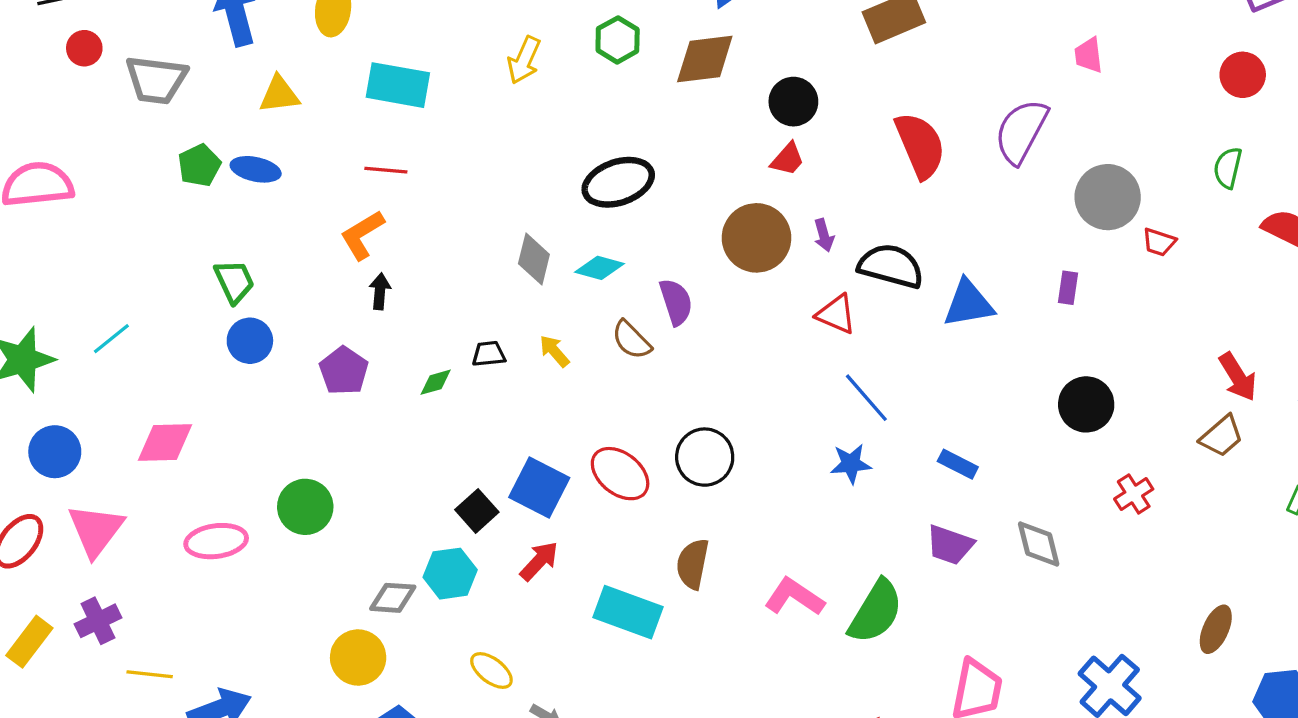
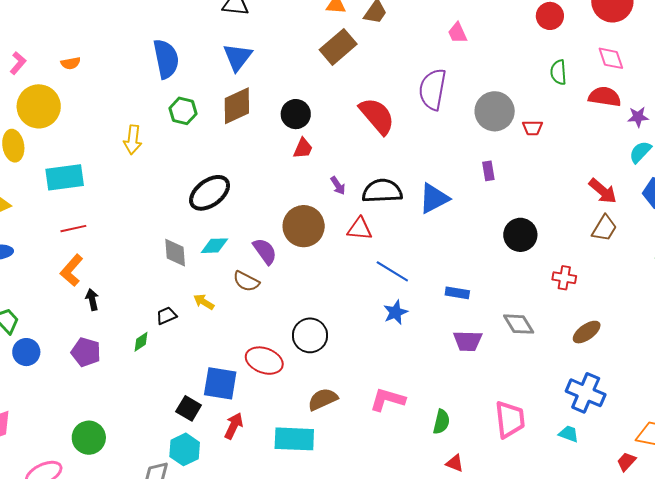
brown circle: (757, 238) -> (304, 226), moved
red cross: (1134, 494) -> (564, 278), turned -30
brown semicircle: (693, 564) -> (323, 399), turned 72
green semicircle: (876, 612) -> (441, 422), moved, size x0.6
brown ellipse: (1216, 629) -> (587, 332), moved, turned 48

